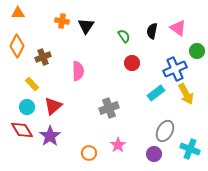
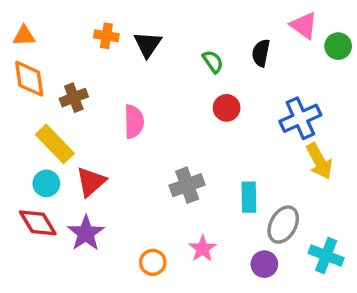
orange triangle: (18, 13) -> (24, 36), moved
pink triangle: (178, 28) -> (304, 25), moved
orange diamond: (17, 46) -> (29, 79), turned -35
green circle: (197, 51) -> (338, 46), moved
yellow rectangle: (32, 84) -> (55, 144), size x1.6
cyan rectangle: (156, 93) -> (249, 197), moved, turned -54

